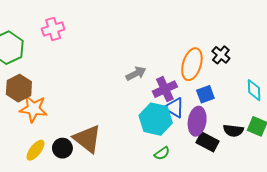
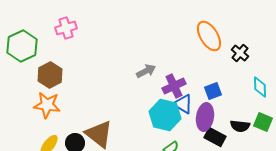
black cross: (221, 55) -> (240, 53), moved
orange ellipse: (192, 64) -> (209, 36), moved, turned -48
brown hexagon: (19, 88) -> (50, 75), moved

